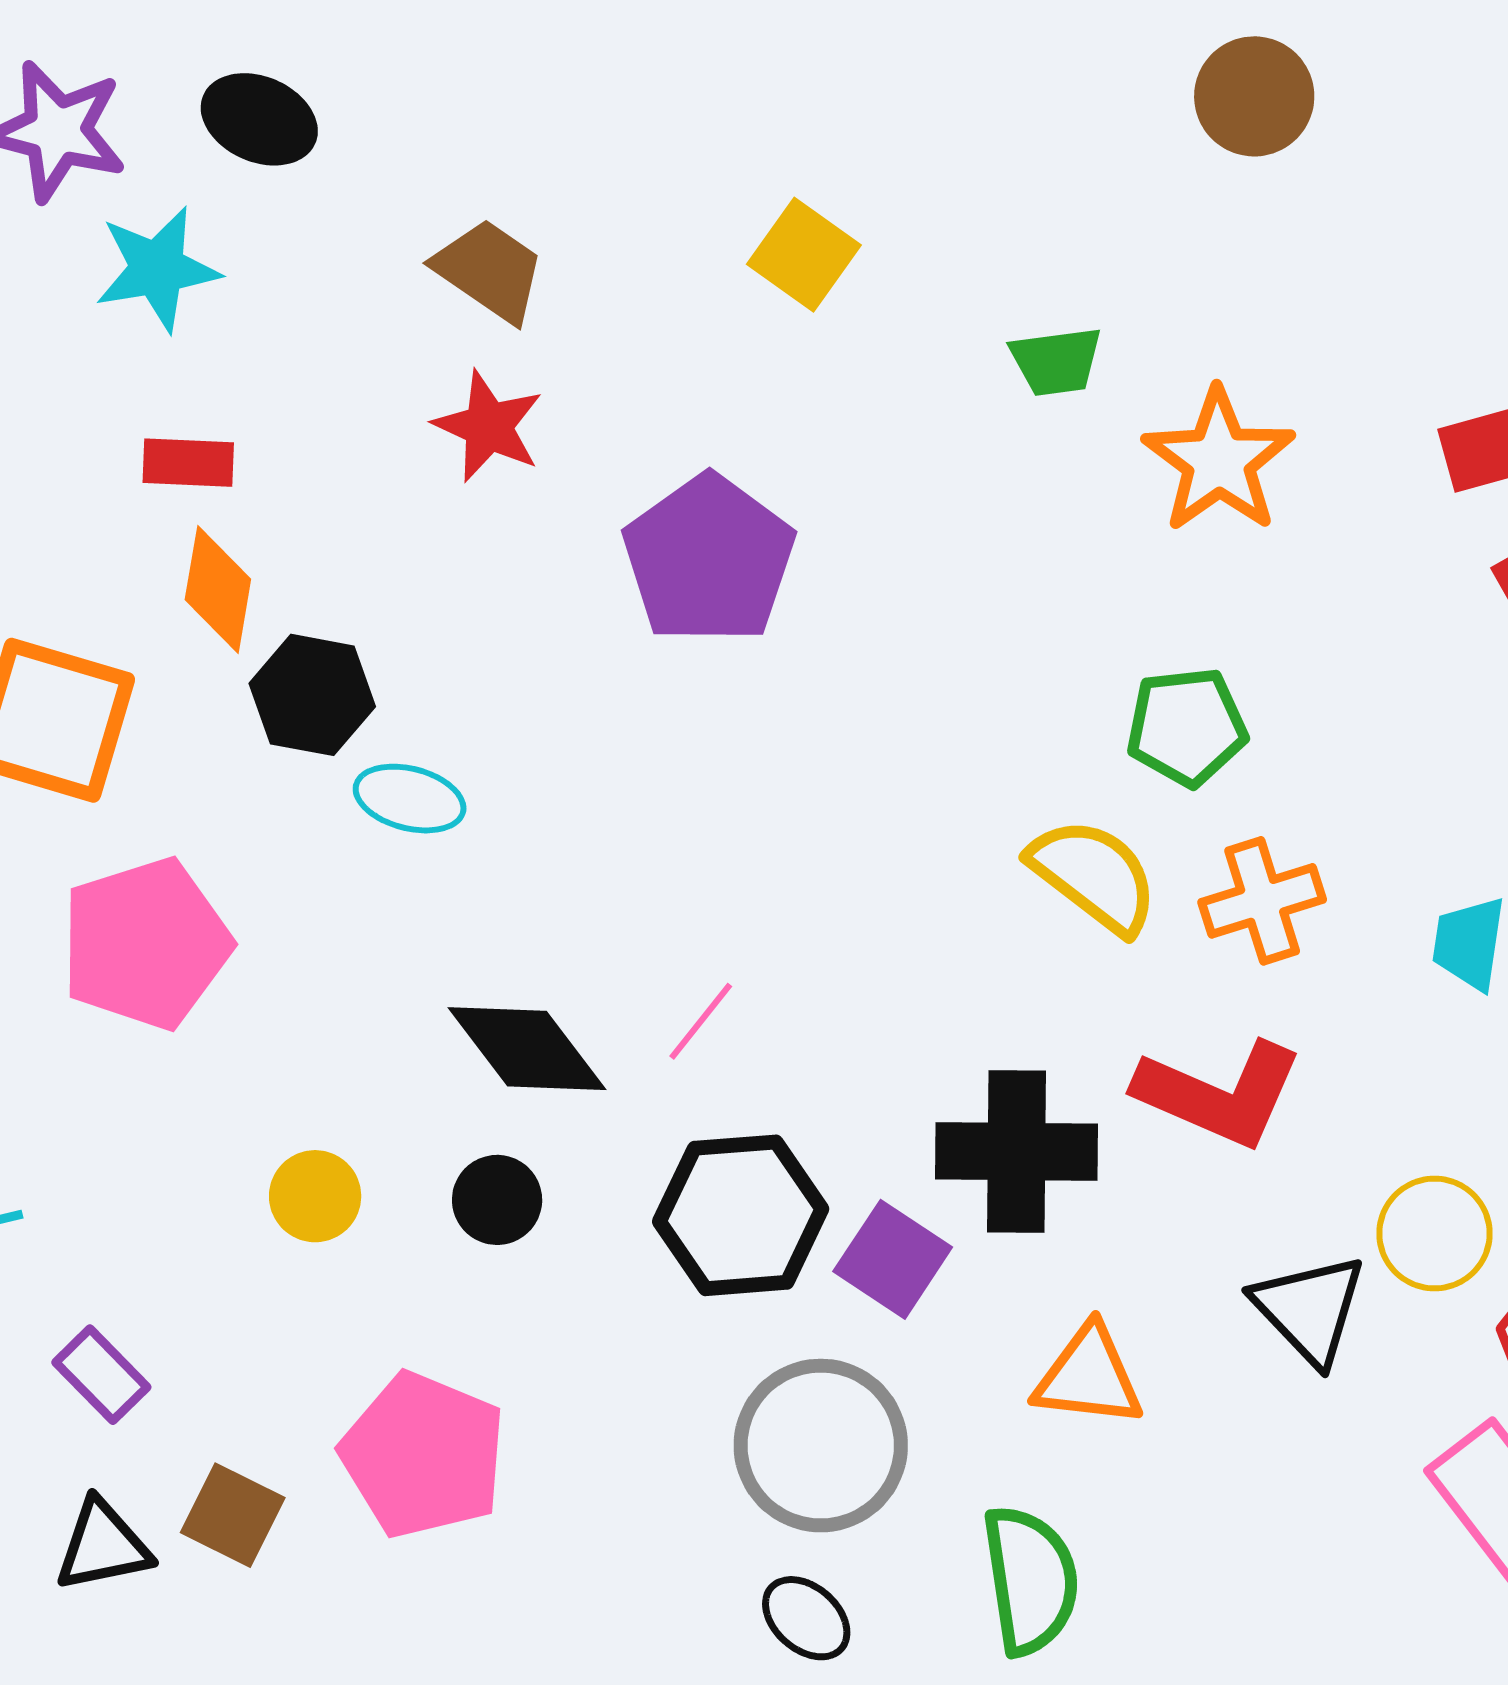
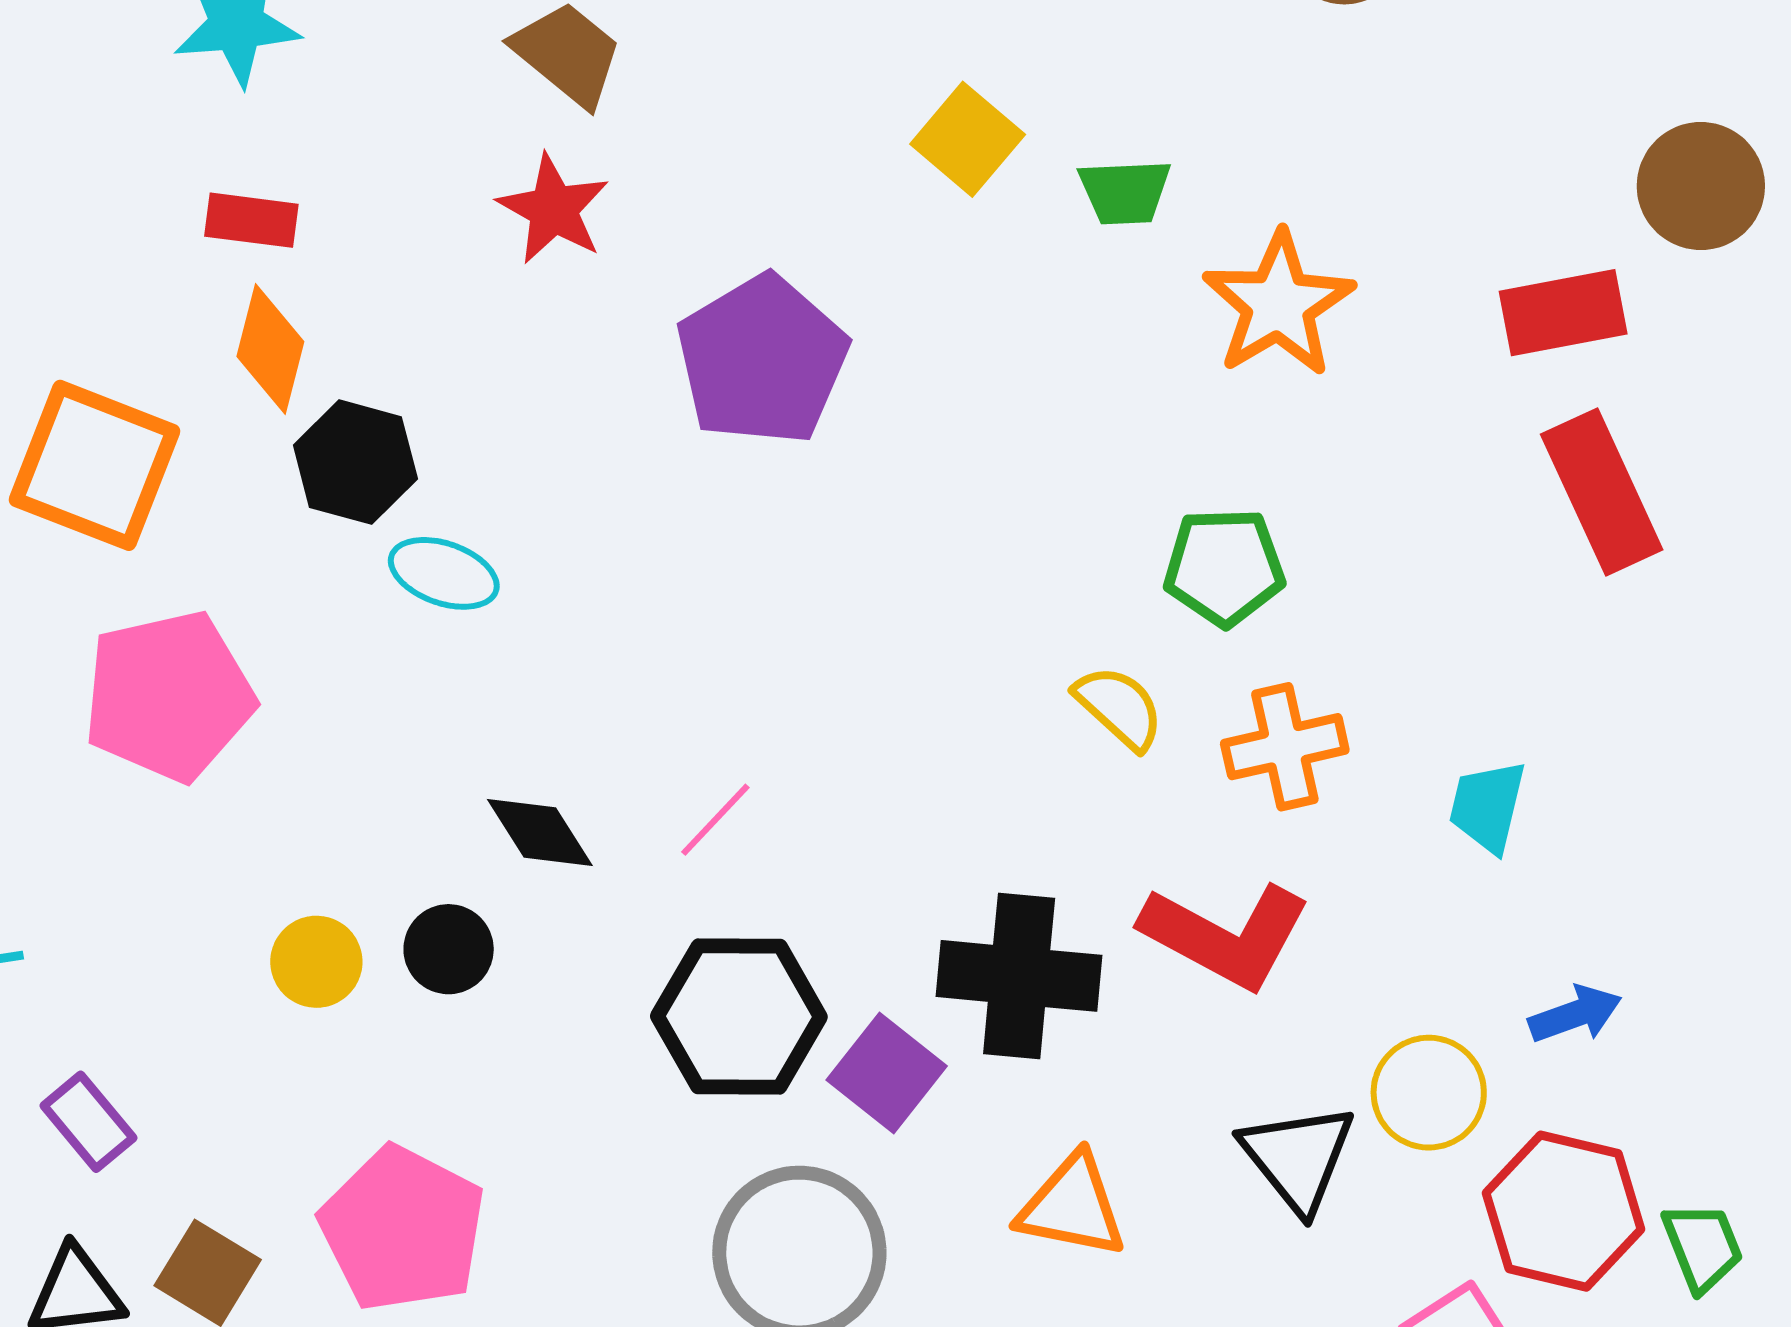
yellow square: (804, 255) -> (968, 139), moved
yellow semicircle: (1094, 875) -> (1119, 707), size x0.7
black diamond: (527, 1049) -> (540, 833), size x0.7
black circle: (497, 1200) -> (449, 949), moved

